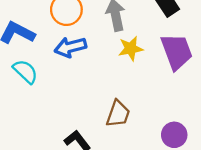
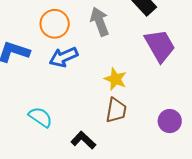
yellow star: (131, 48) -> (115, 79), moved, turned -30
cyan semicircle: (25, 72) -> (40, 117), moved

